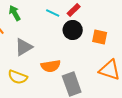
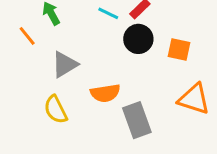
yellow semicircle: (18, 77) -> (56, 110), turned 42

